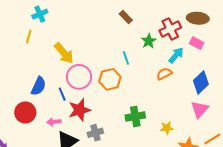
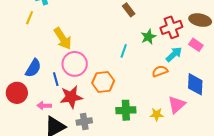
cyan line: (126, 58) -> (124, 51), turned 32
orange hexagon: (110, 79) -> (103, 82), moved
blue diamond: (201, 82) -> (195, 84), turned -50
pink triangle: (200, 109) -> (177, 105), moved
yellow star: (167, 128) -> (157, 114), moved

